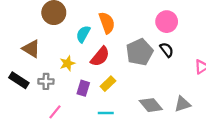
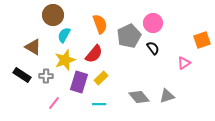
cyan semicircle: (83, 34) -> (64, 35), moved
gray pentagon: (140, 52) -> (129, 36), moved
yellow star: (67, 63) -> (65, 60), size x1.5
purple rectangle: (83, 88) -> (79, 82), size x1.5

